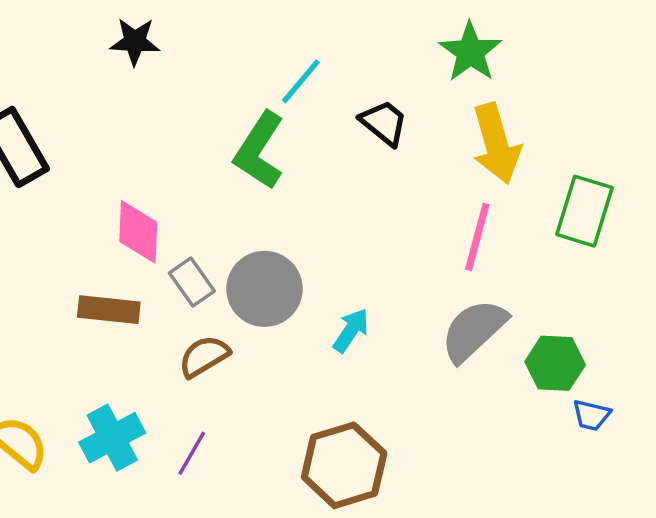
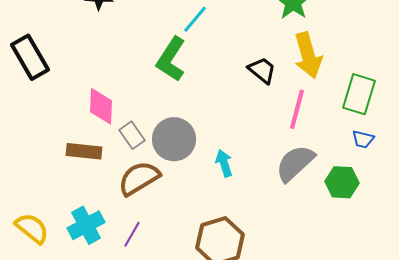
black trapezoid: (384, 123) -> (262, 70), moved
cyan arrow: (351, 330) -> (224, 163), turned -52
brown semicircle: (204, 356) -> (139, 178), size x1.4
blue trapezoid: (591, 415) -> (363, 139), moved

